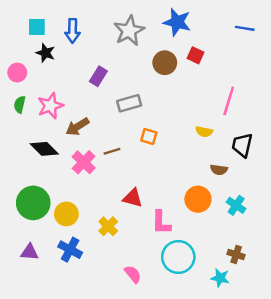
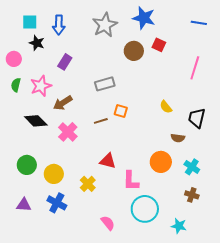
purple rectangle: (98, 76) -> (65, 62), moved
pink line: (229, 101) -> (195, 68), moved
yellow semicircle: (204, 132) -> (166, 107), turned 40
brown line: (112, 151) -> (101, 121), moved
green circle: (33, 203) -> (27, 165), size x0.7
brown cross: (236, 255) -> (192, 195), moved

